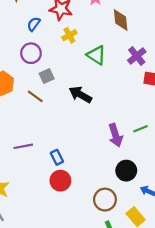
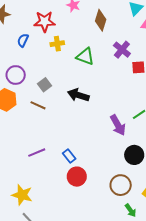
brown diamond: (121, 20) -> (101, 20), turned 35
yellow cross: (69, 35) -> (57, 44), turned 32
purple circle: (31, 53) -> (16, 75), moved

